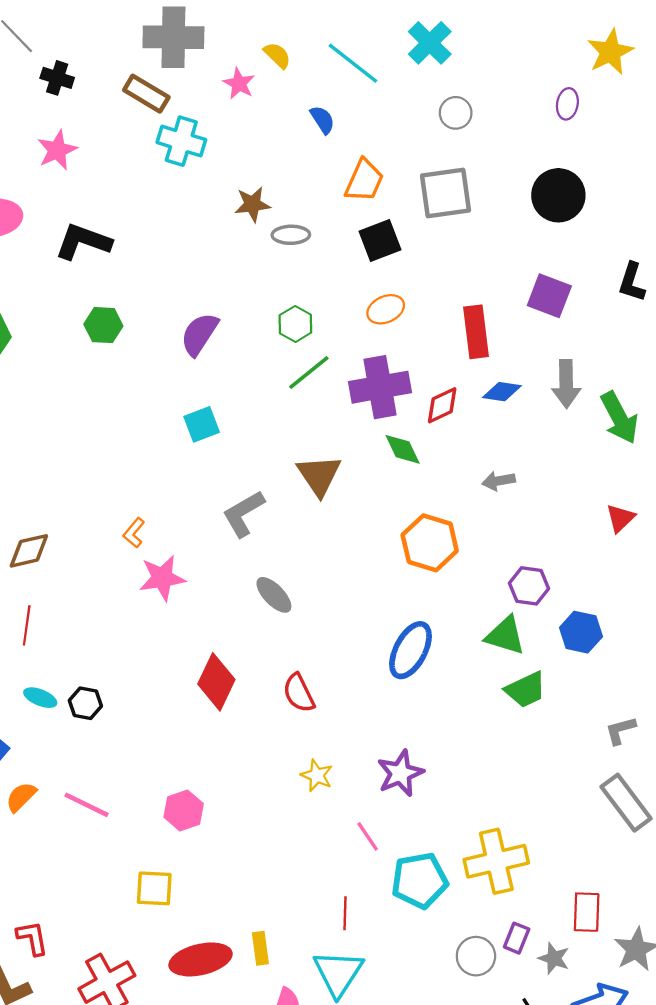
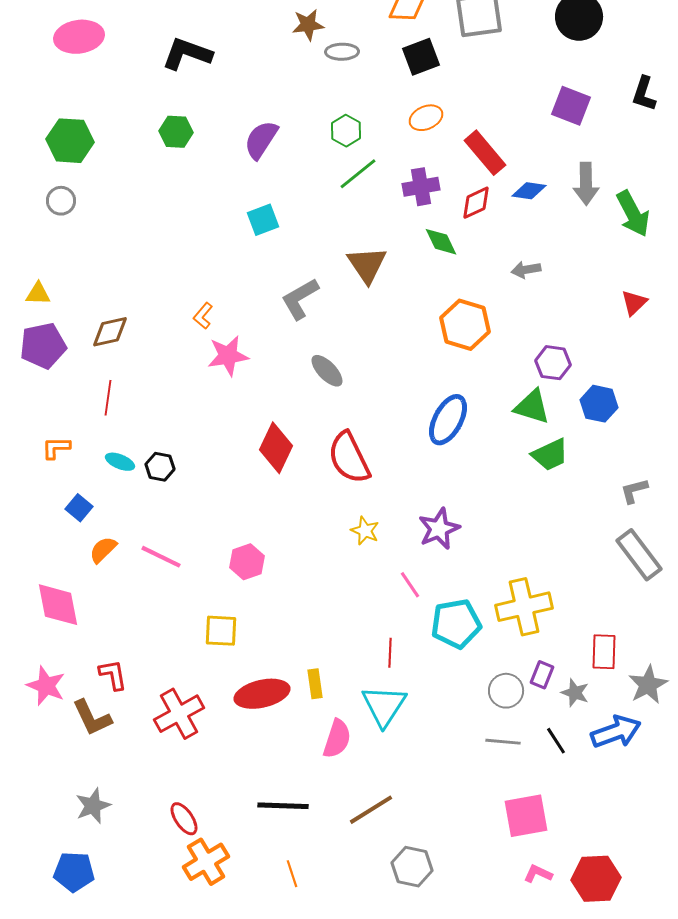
black L-shape: (83, 242) -> (187, 54), moved
red rectangle: (476, 332) -> (485, 153), moved, turned -33
purple cross: (380, 387) -> (421, 187), size x0.7
red semicircle: (299, 693) -> (349, 458), size x1.5

